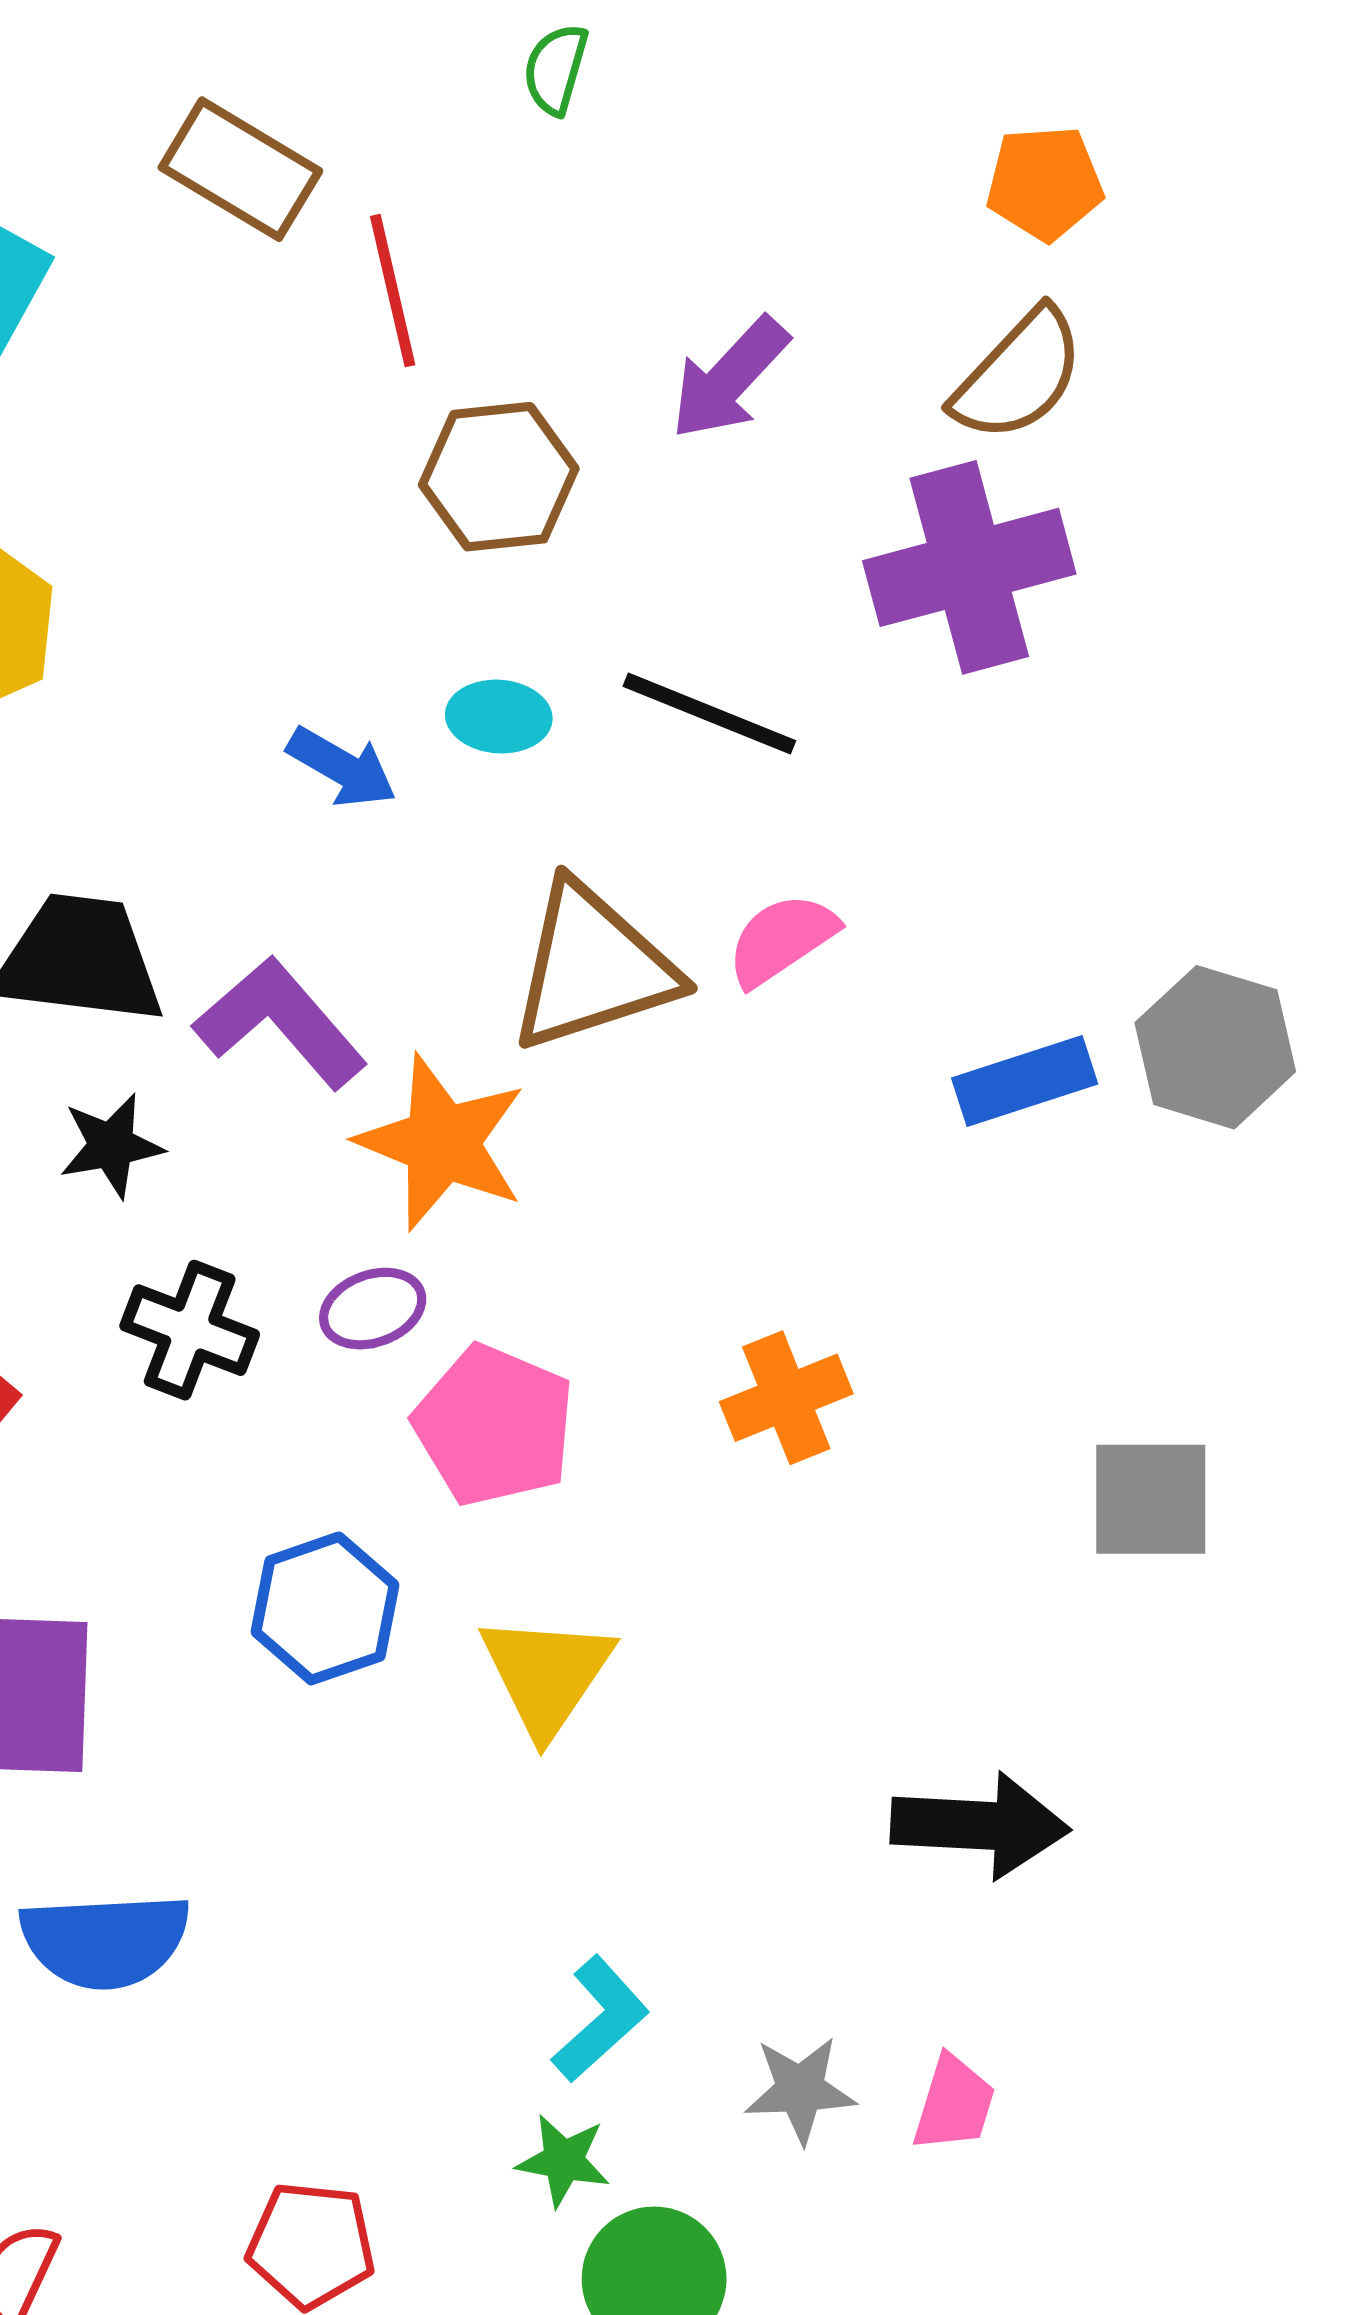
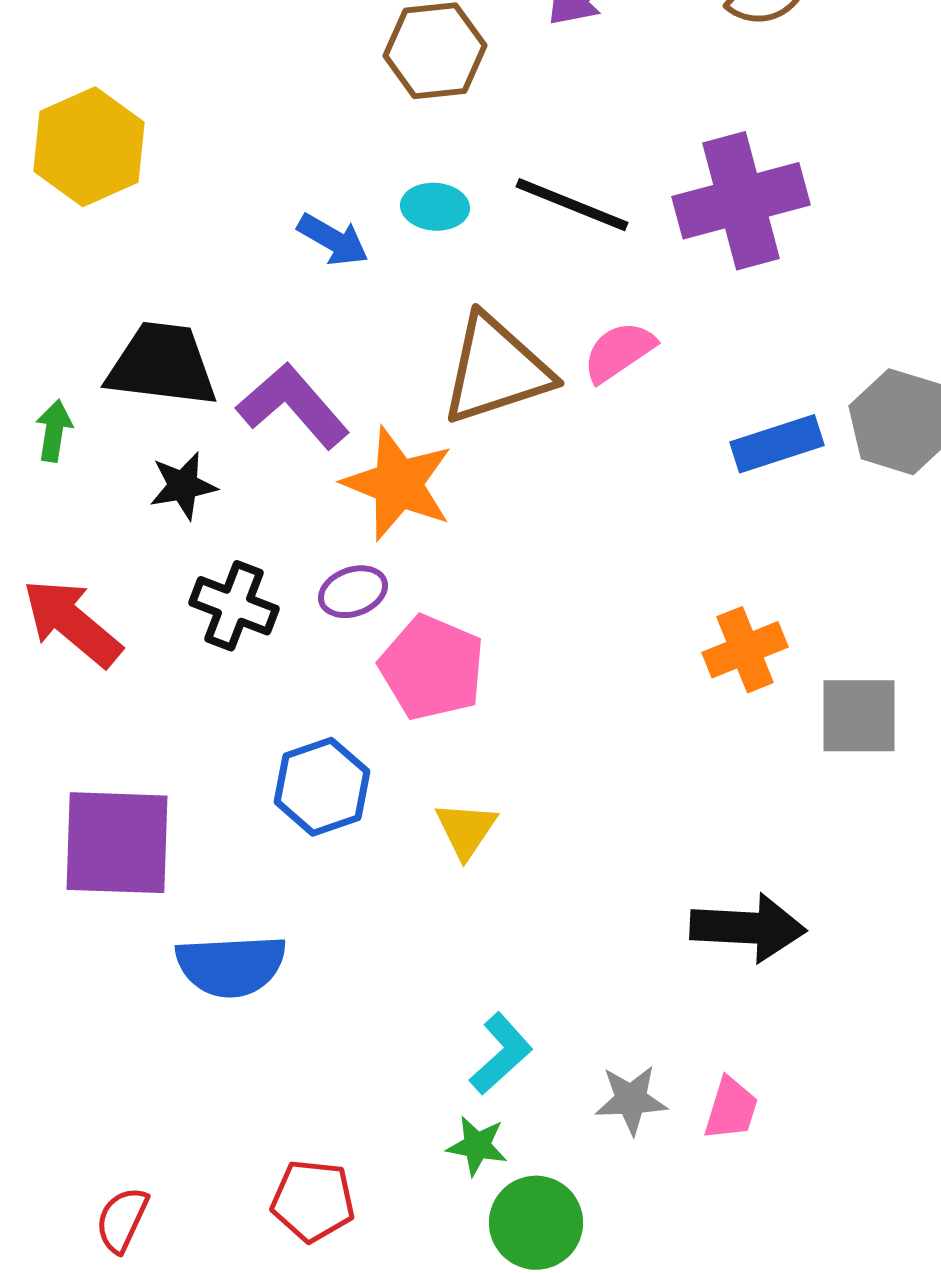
purple cross: (969, 567) -> (741, 201), moved
orange cross: (786, 1398) -> (745, 650), moved
yellow triangle: (546, 1675) -> (466, 830), size x0.7
blue semicircle: (105, 1941) -> (231, 966), moved

